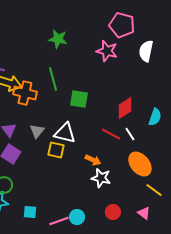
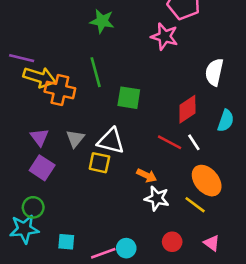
white semicircle: (146, 51) -> (214, 72), moved
yellow line: (154, 190) -> (195, 205), moved

